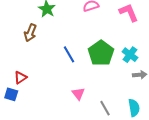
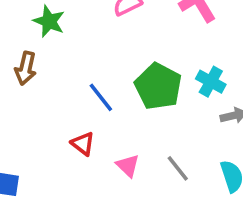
red triangle: (21, 78) -> (83, 144), moved, turned -40
gray line: (105, 108) -> (178, 168), moved

